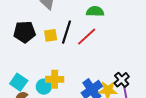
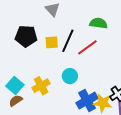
yellow cross: (55, 79) -> (41, 86), moved, turned -36
cyan circle: (44, 87) -> (70, 76), moved

